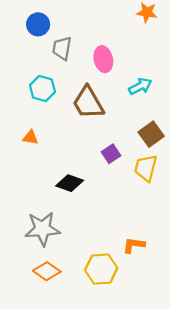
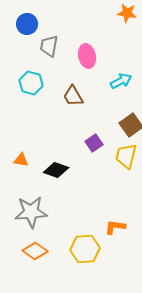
brown trapezoid: (88, 103) -> (73, 96), size x0.7
orange triangle: (30, 137) -> (21, 160), moved

